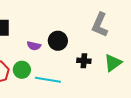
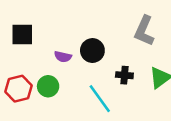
cyan line: (48, 80) -> (100, 99), moved, turned 45

